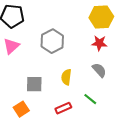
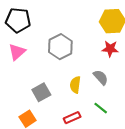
gray semicircle: (99, 70) -> (101, 77), moved
gray square: (34, 84) -> (41, 92), turned -30

